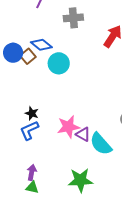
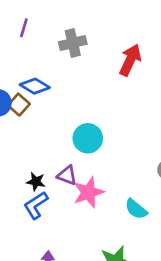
cyan circle: (59, 63) -> (88, 138), moved
purple triangle: (83, 134) -> (67, 175), moved
cyan semicircle: (101, 144) -> (136, 209), size x0.7

